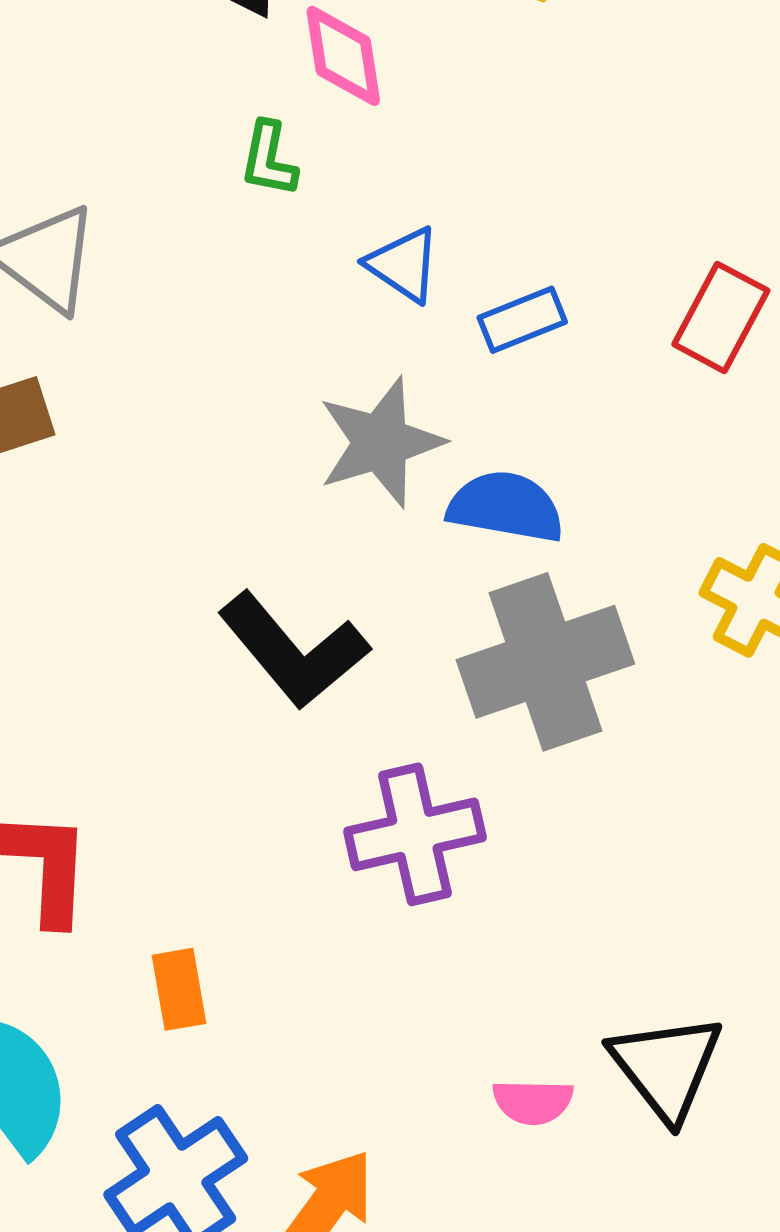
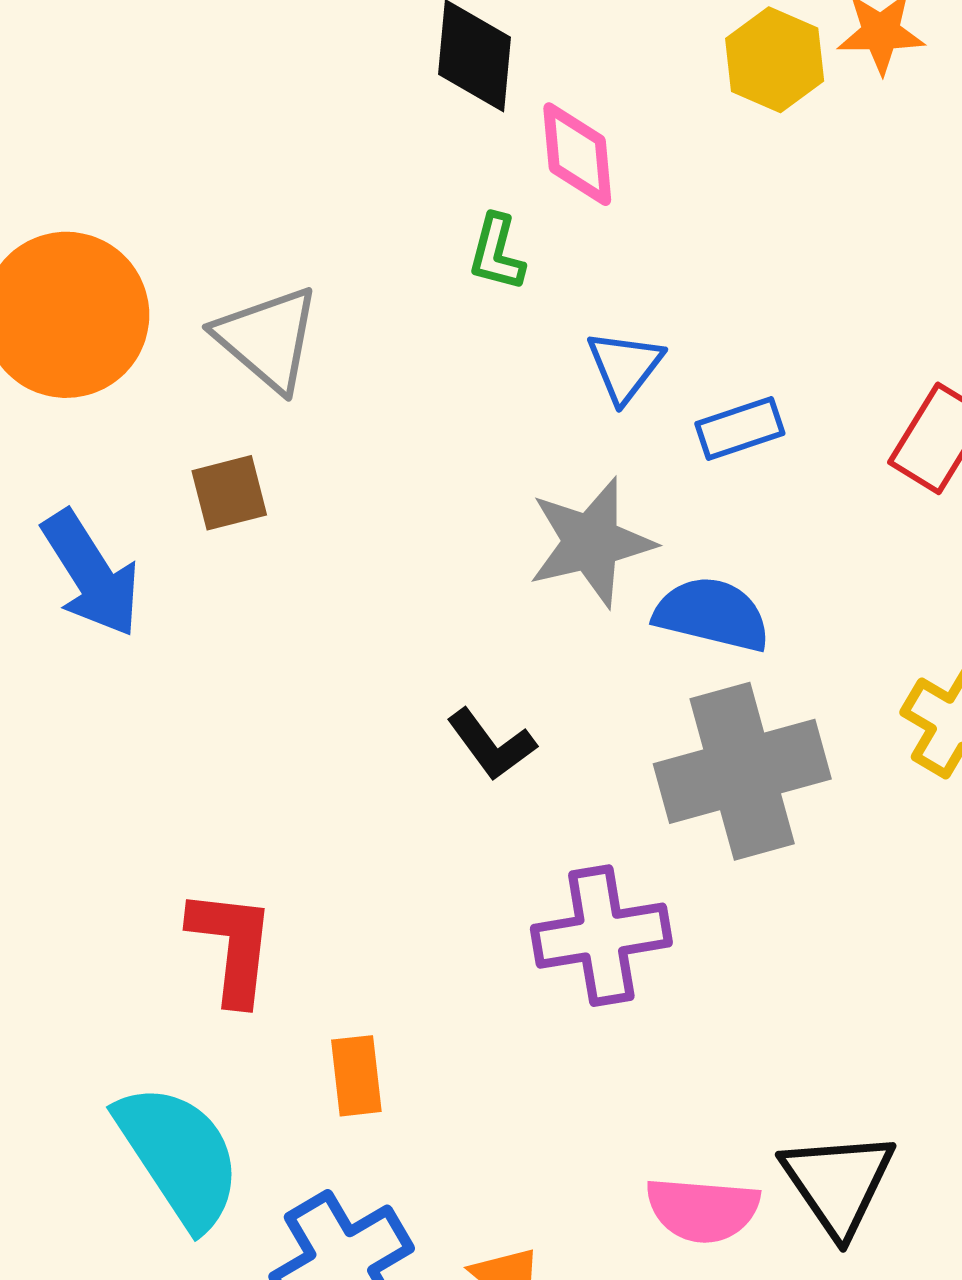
blue triangle: (404, 265) -> (625, 366), turned 30
black L-shape: (293, 650) -> (491, 744), size x0.6
pink semicircle: (533, 1102) -> (703, 1210), size x1.4

